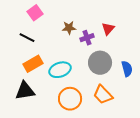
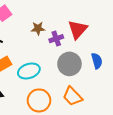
red triangle: (108, 29) -> (78, 29), size x1.5
blue semicircle: (127, 69) -> (97, 61), moved

